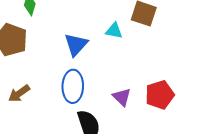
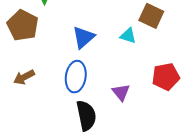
cyan triangle: (114, 31) -> (128, 36), moved
red pentagon: (160, 95) -> (166, 77), moved

